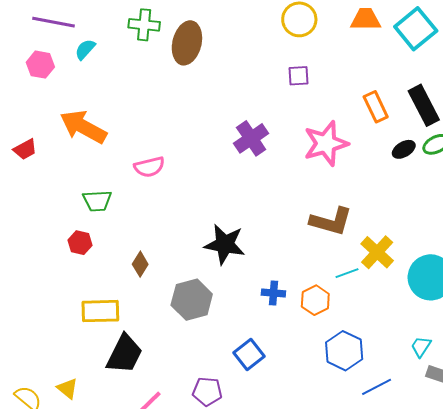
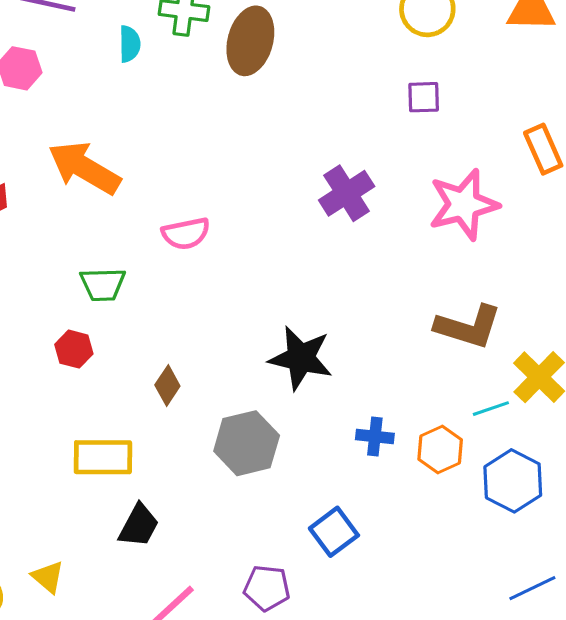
cyan semicircle: (85, 49) -> (130, 44), moved, turned 135
blue hexagon: (344, 351) -> (513, 481), moved
black trapezoid: (124, 354) -> (139, 526), size x0.7

